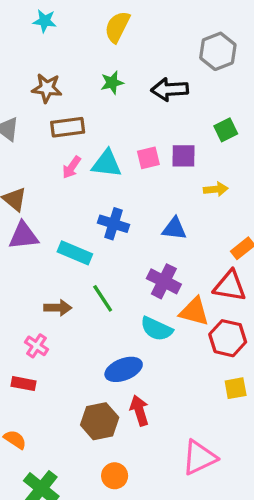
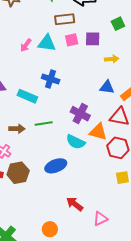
brown rectangle: (68, 127) -> (65, 19), moved
blue triangle: (174, 229) -> (107, 87), moved
green line: (103, 298) -> (44, 123), turned -66
red arrow: (139, 410) -> (75, 204), moved, turned -36
brown hexagon: (100, 421) -> (18, 173), moved
pink triangle: (199, 457) -> (100, 219), size x0.7

